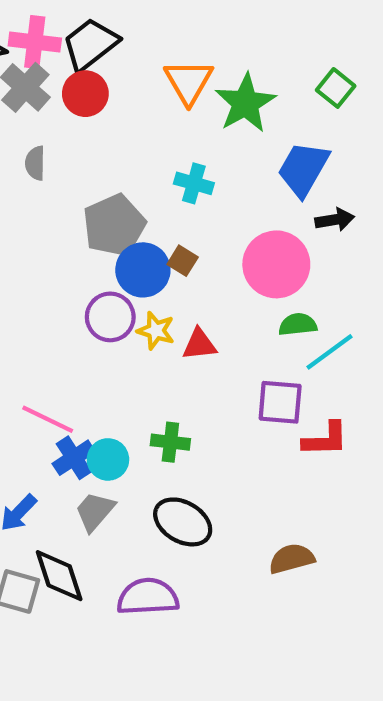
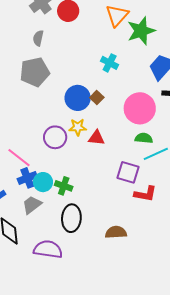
gray pentagon: (114, 225) -> (35, 72), moved
purple circle: (110, 317) -> (55, 137), moved
yellow star: (156, 331) -> (78, 127), turned -30
green cross: (170, 442) -> (64, 186), moved
black ellipse: (183, 522) -> (71, 218), turned 52
brown semicircle: (292, 559) -> (116, 232), moved

